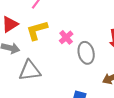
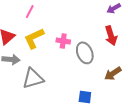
pink cross: (66, 37) -> (63, 41), turned -32

